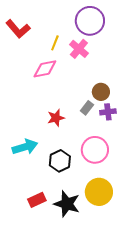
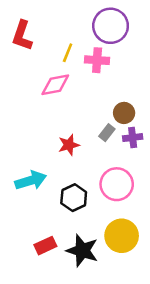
red L-shape: (18, 29) -> (22, 36), turned 60
pink cross: (79, 49) -> (97, 60), turned -36

